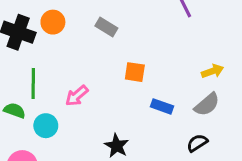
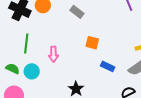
pink arrow: (77, 96) -> (53, 54), turned -56
green semicircle: (15, 110) -> (13, 69), moved

